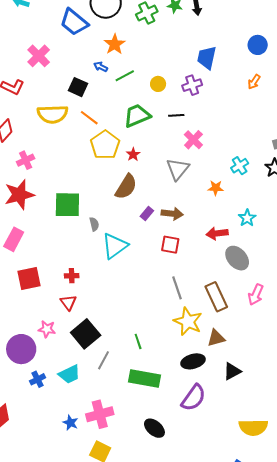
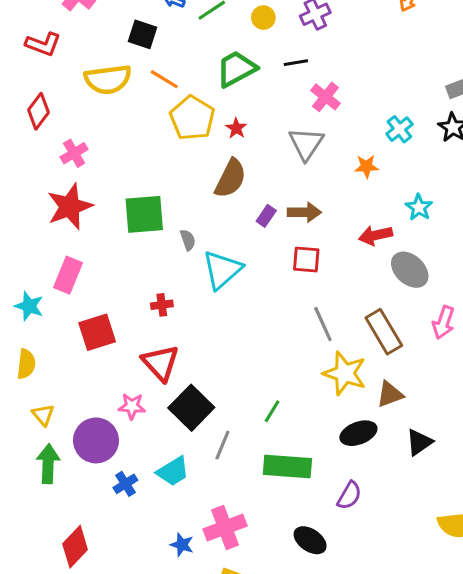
red cross: (72, 276) -> (162, 305), moved
red triangle: (68, 303) -> (160, 363), size x1.5
green line: (138, 341) -> (272, 411), turned 56
purple semicircle: (194, 398) -> (349, 495), moved, size x0.7

